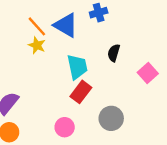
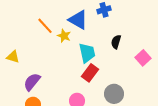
orange line: (37, 26) -> (45, 26), moved
yellow star: (37, 45) -> (64, 36), moved

